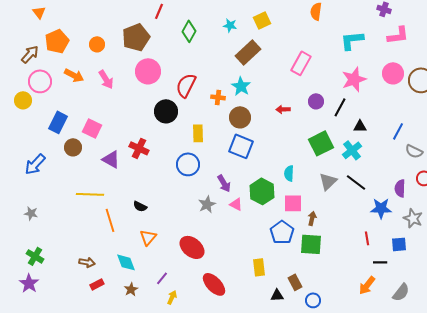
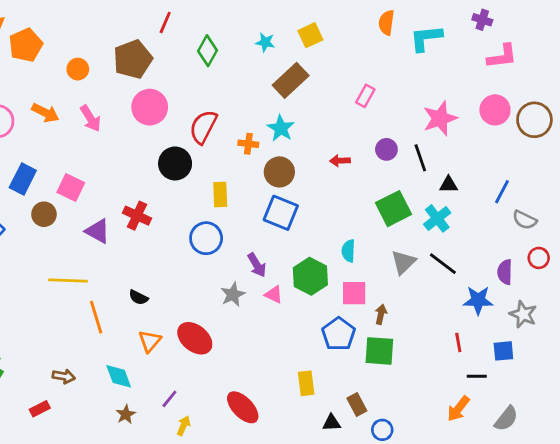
cyan L-shape: (352, 40) -> (426, 38), moved
orange pentagon: (57, 41) -> (26, 45), moved
pink rectangle: (301, 63) -> (365, 96), size x0.7
black line: (340, 107) -> (420, 158), turned -48
red ellipse: (192, 247) -> (195, 338), moved
red rectangle: (97, 284) -> (40, 409), moved

